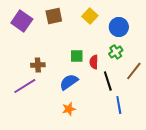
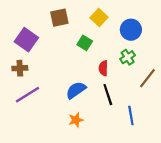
purple square: (22, 21) -> (26, 40), moved
green square: (77, 56) -> (85, 43), moved, turned 32
brown cross: (38, 65) -> (20, 68), moved
black line: (108, 81) -> (108, 95), moved

